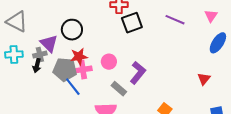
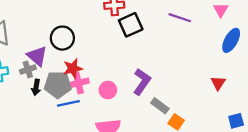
pink circle: (109, 62) -> (108, 90), moved
black arrow: (37, 65) -> (36, 87), moved
blue line: (73, 87) -> (68, 103), turned -60
gray rectangle: (119, 89) -> (160, 106), moved

